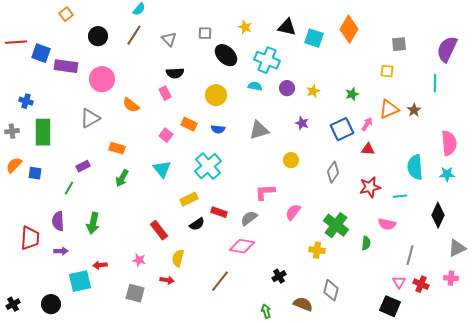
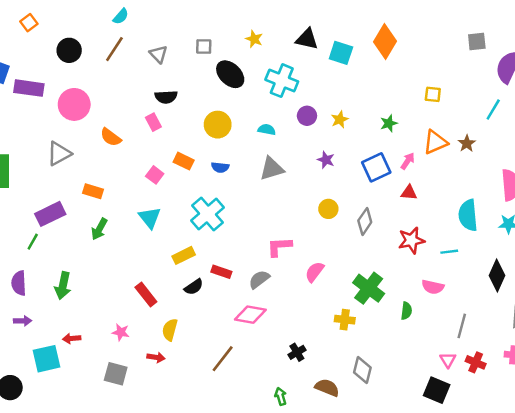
gray square: (399, 44) -> (477, 42), moved
cyan line: (435, 83) -> (493, 109), turned 30
cyan semicircle: (255, 86) -> (267, 130), moved
yellow circle: (291, 160) -> (328, 209), moved
purple rectangle: (83, 166) -> (50, 214), size x1.6

